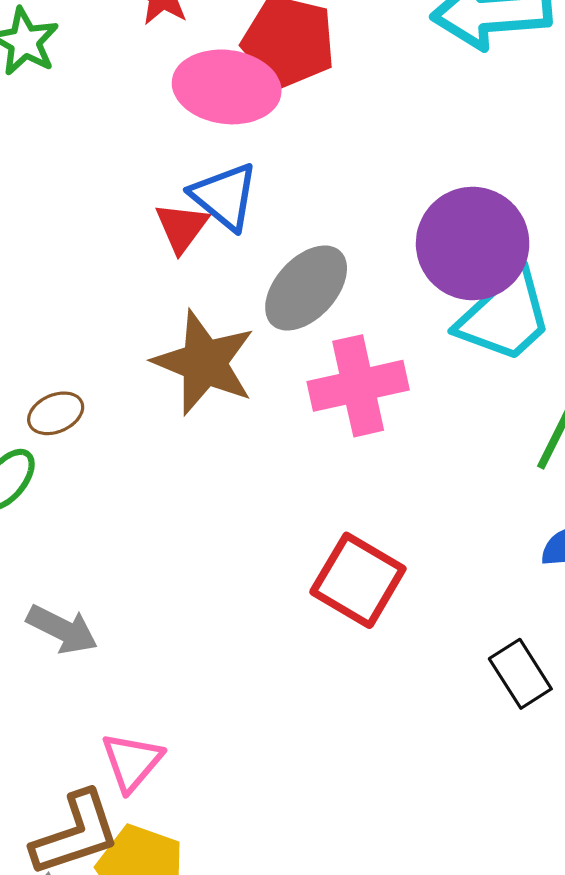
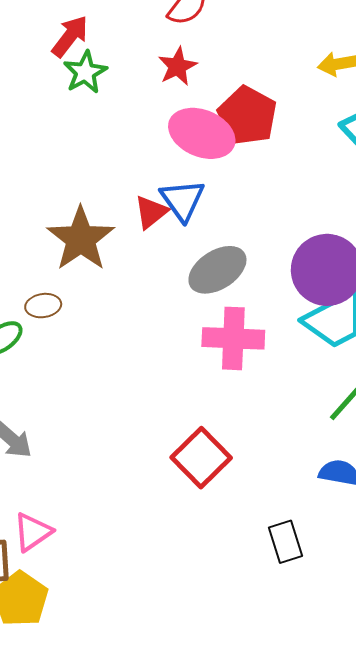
brown star: (204, 363) -> (81, 239), moved

